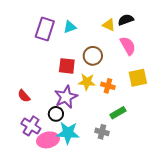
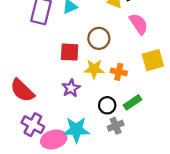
red semicircle: (24, 96) -> (22, 90), size x1.6
purple star: (66, 97) -> (71, 88), size x0.7
black circle: (56, 114) -> (107, 105), moved
gray cross: (102, 132) -> (116, 126), turned -32

